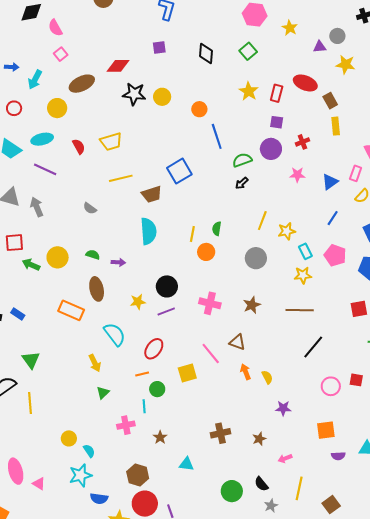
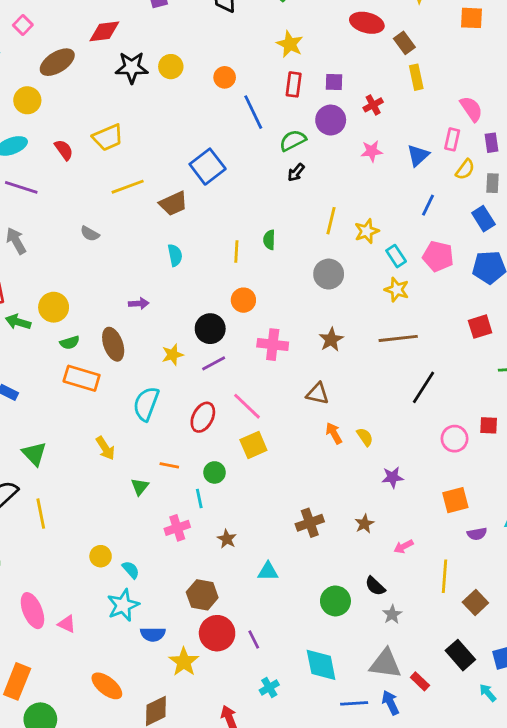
red rectangle: (277, 93) -> (294, 84), moved
cyan semicircle: (148, 231) -> (175, 255), size x0.6
orange circle: (206, 252) -> (243, 300), moved
green semicircle: (93, 255) -> (70, 343), moved, turned 152
yellow star: (303, 275) -> (397, 290), turned 30
cyan semicircle: (115, 334) -> (146, 404), turned -115
pink line: (211, 353) -> (247, 406), moved
yellow arrow: (95, 363) -> (105, 448), moved
orange line: (142, 374) -> (169, 465), moved, turned 32
yellow line: (299, 488) -> (445, 576), moved

